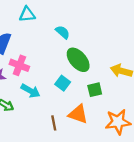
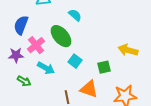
green ellipse: (78, 60) -> (61, 36), moved
pink cross: (19, 65) -> (36, 45), turned 30

